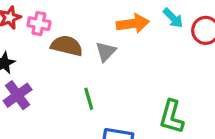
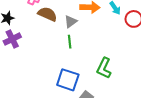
green line: (89, 99) -> (70, 42), moved

